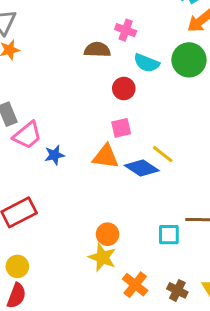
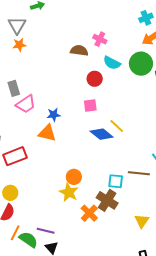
blue star: (54, 155) -> (54, 115), moved
orange triangle: (106, 157) -> (47, 133), moved
brown cross: (177, 290) -> (107, 200), moved, size x1.5

